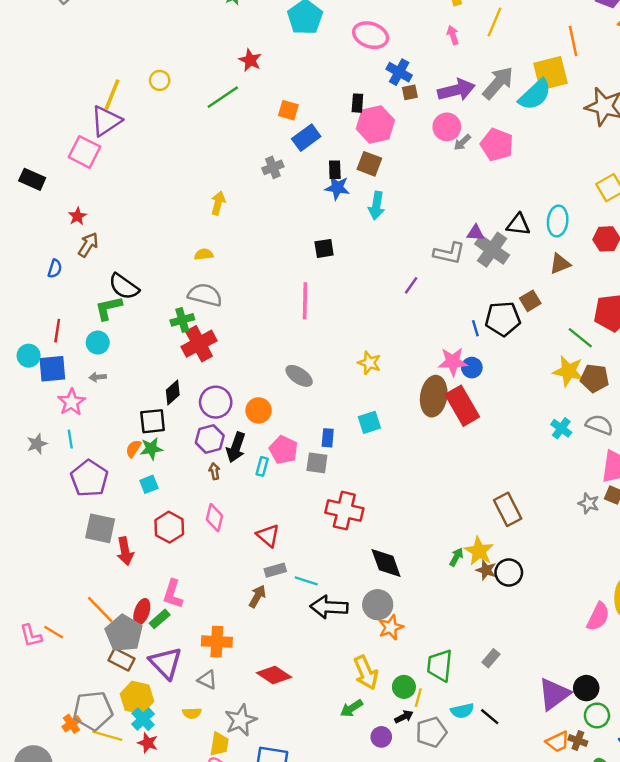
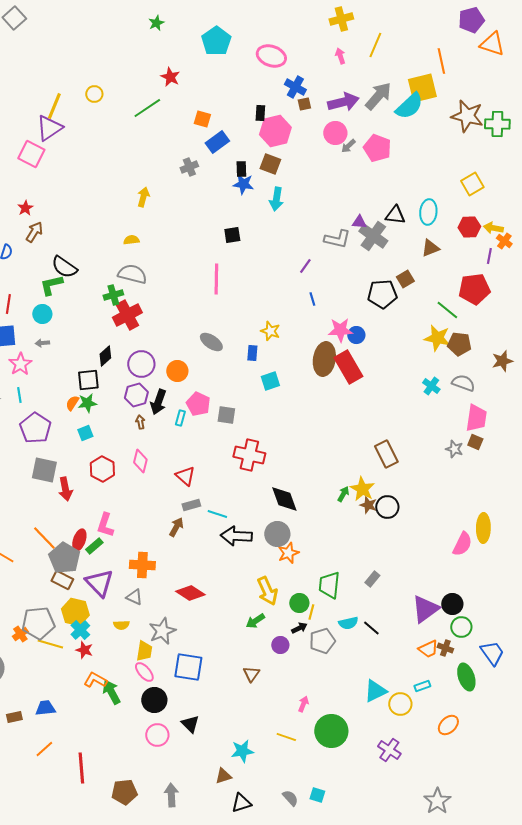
blue line: (475, 328) -> (312, 299), moved
blue rectangle: (328, 438) -> (252, 353), moved

